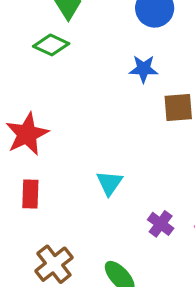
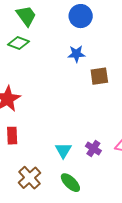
cyan triangle: (109, 183) -> (63, 150), moved

